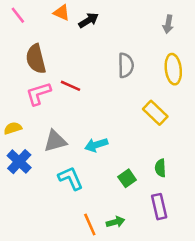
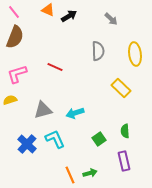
gray arrow: (168, 24) -> (111, 19), moved, turned -56
brown semicircle: (36, 59) -> (15, 37), moved, turned -145
pink L-shape: (38, 94) -> (17, 74), moved
blue cross: (19, 162) -> (27, 144), moved

